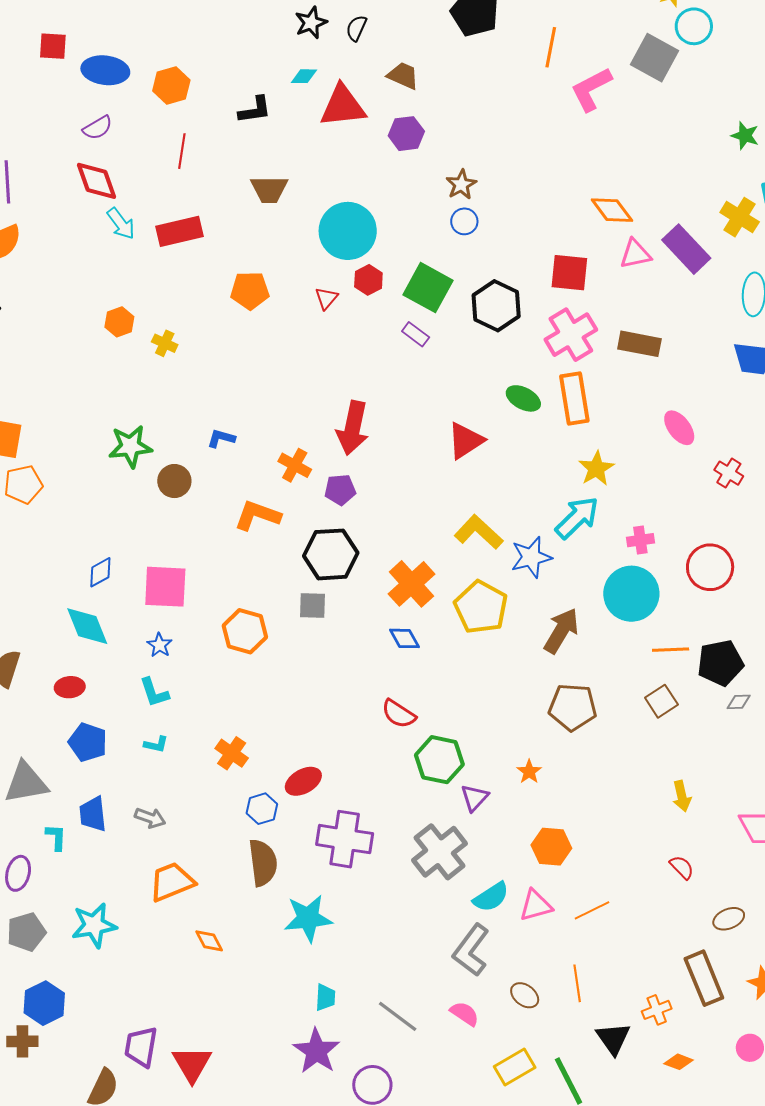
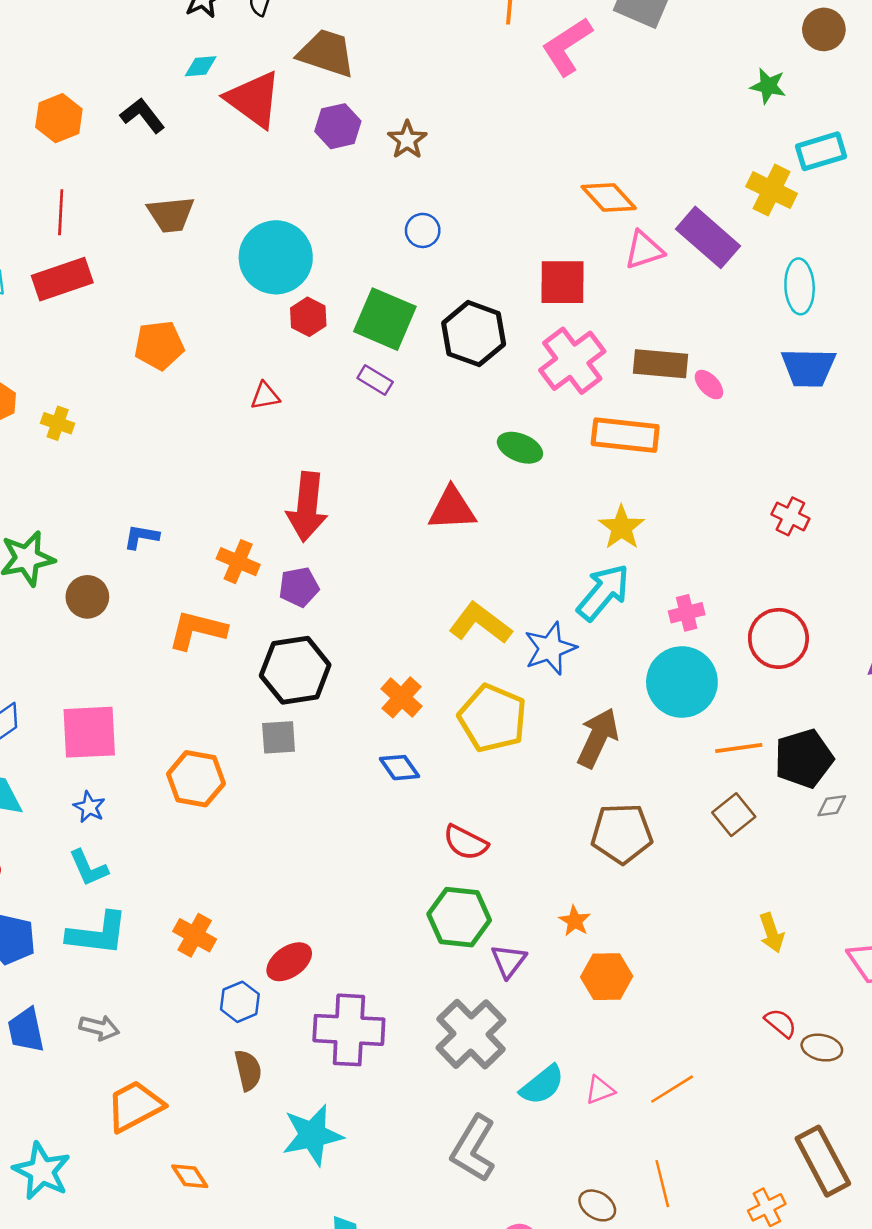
brown trapezoid: (403, 76) -> (326, 53), size x1.4
orange hexagon: (171, 86) -> (59, 118), moved
red triangle: (343, 106) -> (254, 99), turned 48
black L-shape: (255, 110) -> (142, 115), turned -114
red line: (182, 151) -> (61, 212), moved
brown star: (461, 185) -> (407, 140), moved
red triangle: (326, 298) -> (265, 396), moved, turned 45
orange rectangle: (574, 399) -> (625, 435), moved, turned -69
pink ellipse: (679, 428) -> (709, 385), moved, size x0.7
red triangle: (466, 441) -> (452, 509), turned 36
orange cross: (412, 584) -> (402, 697), size x0.7
red semicircle: (399, 714) -> (466, 842), moved
cyan L-shape: (156, 744) -> (97, 934), size x2.0
orange hexagon: (551, 847) -> (607, 977), moved
brown semicircle: (263, 863) -> (248, 1070), size x0.7
pink triangle: (536, 906) -> (600, 1090), size x0.7
brown ellipse: (729, 919) -> (822, 1048), moved, turned 40
cyan star: (94, 925) -> (42, 1171), turned -30
gray L-shape: (471, 950) -> (473, 1149), moved

